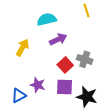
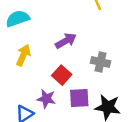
cyan semicircle: (47, 19) -> (18, 19), moved
red square: (65, 65) -> (62, 75), moved

